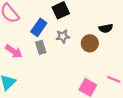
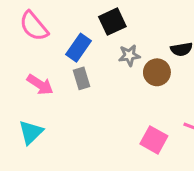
gray star: (63, 36) -> (129, 55), moved

